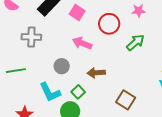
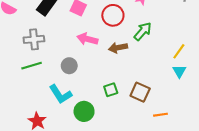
green line: (16, 71) -> (32, 66), moved
brown arrow: (96, 73) -> (118, 48), moved
green square: (78, 92) -> (111, 90), moved, turned 32

